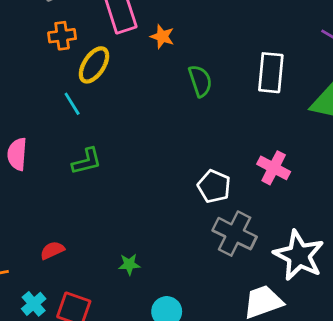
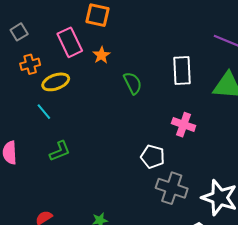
orange star: (162, 37) -> (101, 55), turned 30
yellow ellipse: (94, 65) -> (56, 82), turned 44
pink cross: (274, 168) -> (184, 125), moved

